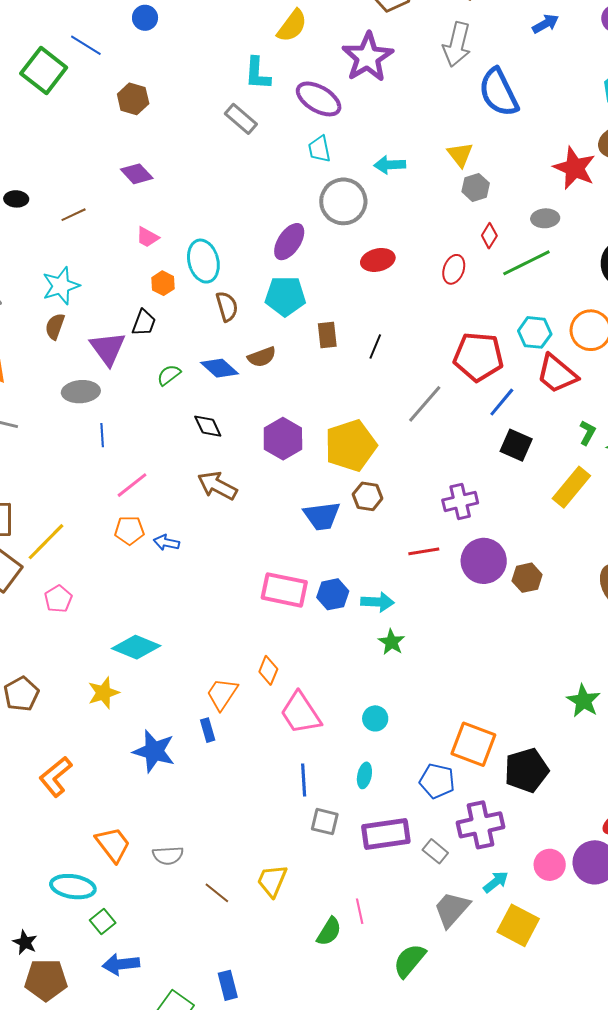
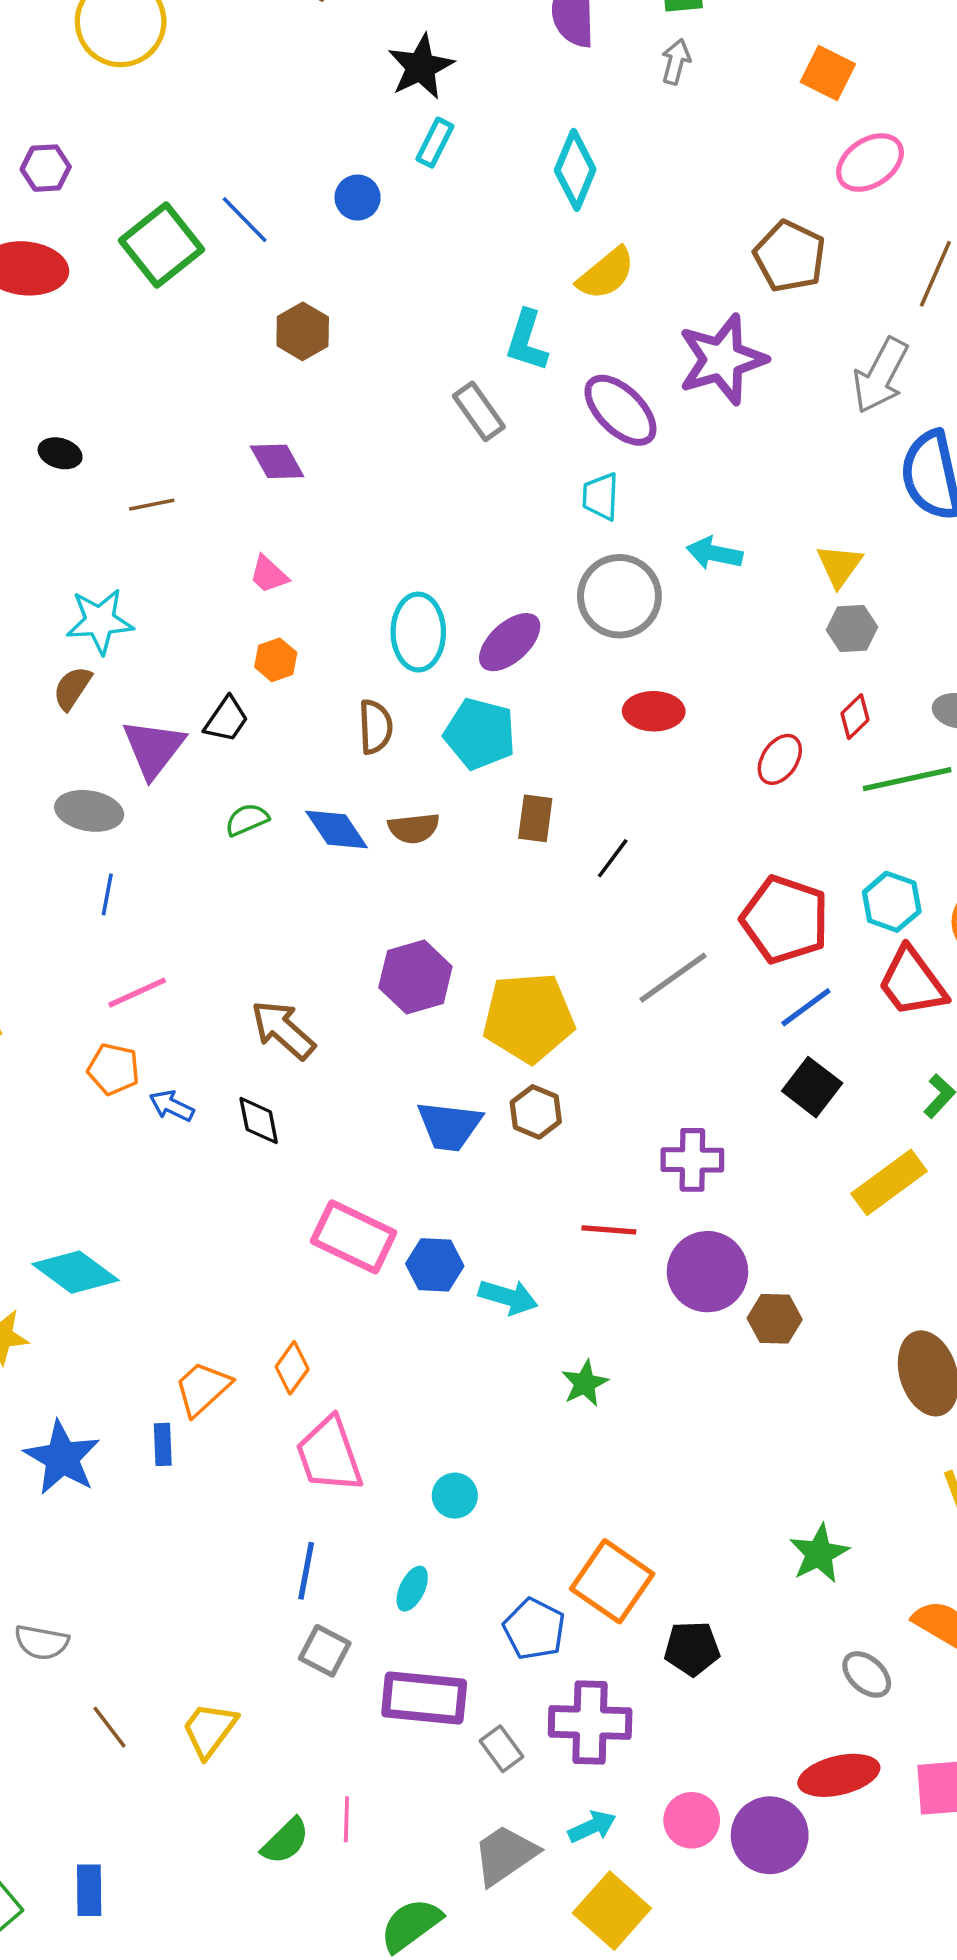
cyan ellipse: (203, 261) -> (418, 632), moved
black diamond: (208, 426) -> (259, 1121), moved
green star: (392, 642) -> (585, 1383), moved
black pentagon: (527, 770) -> (692, 1648), size x0.7

